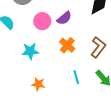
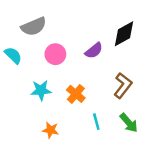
purple semicircle: (64, 18) -> (94, 51), moved
orange cross: (67, 45) -> (76, 94), moved

